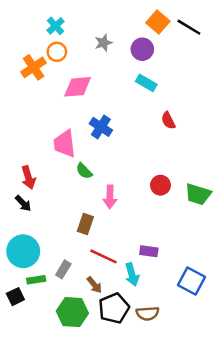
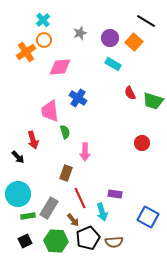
orange square: (158, 22) -> (134, 42), moved
green semicircle: (84, 171) -> (65, 132), turned -152
red arrow: (28, 177) -> (33, 140), moved
red circle: (160, 185) -> (142, 143), moved
green trapezoid: (198, 194) -> (153, 101), moved
red line: (103, 256) -> (80, 198), turned 40
gray rectangle: (63, 269) -> (49, 208), size x1.5
black square: (15, 297) -> (25, 241), moved

